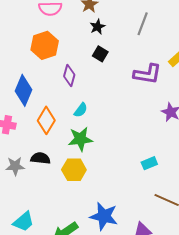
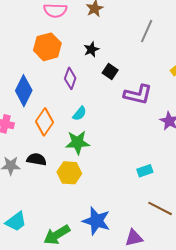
black star: (97, 27) -> (91, 49), moved
black square: (100, 54) -> (110, 72), moved
purple L-shape: (147, 74) -> (138, 95), moved

